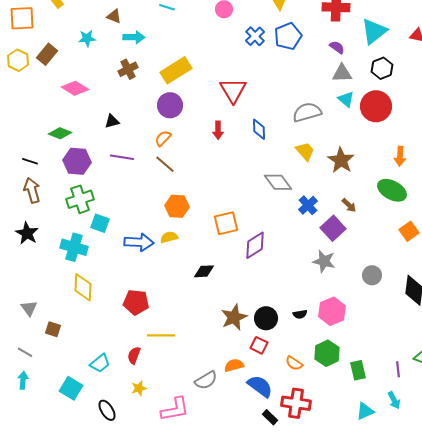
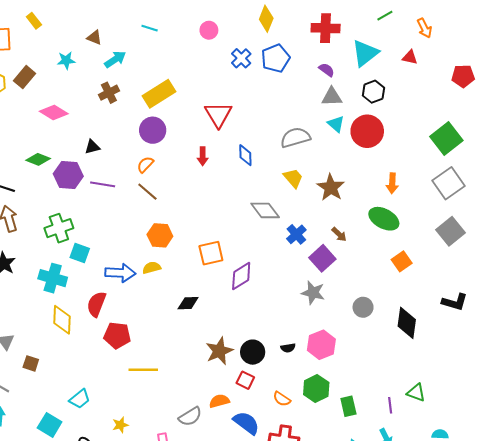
cyan arrow: (134, 37) -> (115, 59), turned -35
purple hexagon: (77, 161) -> (68, 175), moved
red semicircle: (134, 355) -> (96, 304), moved, size x1.4

